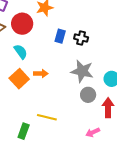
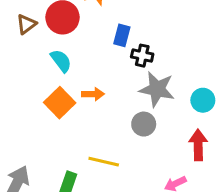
black cross: (81, 38) -> (142, 56), moved
gray circle: (88, 95) -> (144, 124), moved

